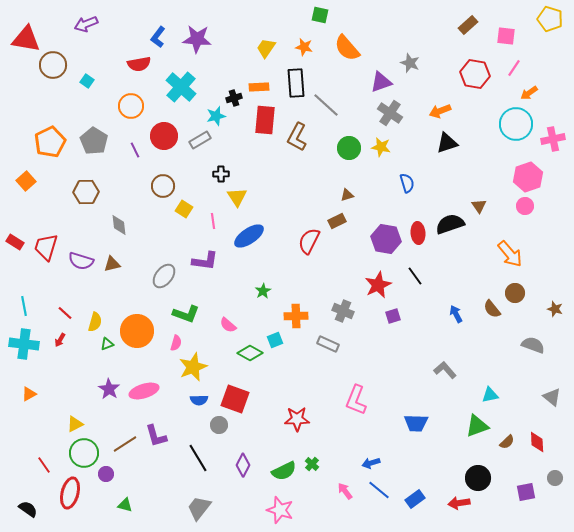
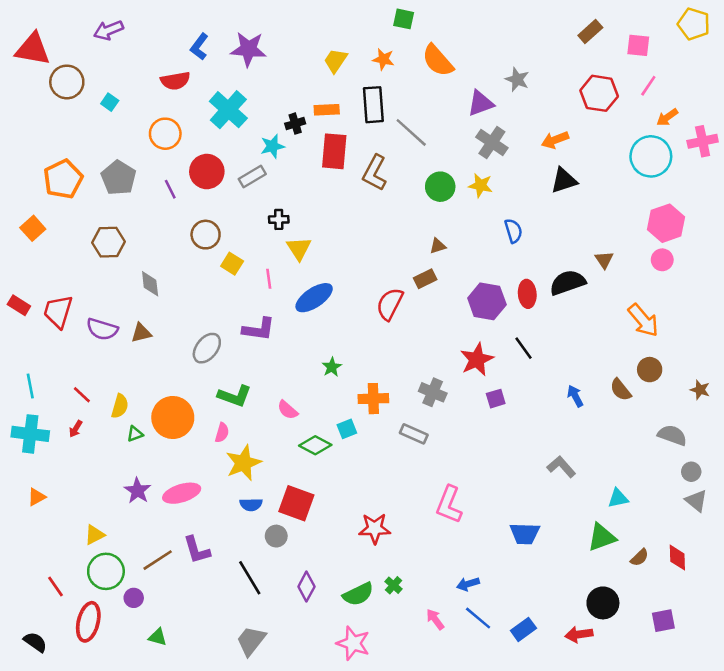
pink cross: (553, 139) -> (703, 141), moved
gray circle: (555, 478) -> (691, 472), moved

